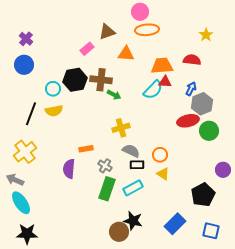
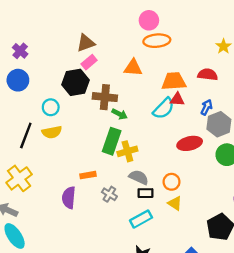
brown triangle: (107, 32) -> (86, 43), moved
black hexagon: (75, 80) -> (76, 82), moved
red ellipse: (188, 121) -> (190, 143), moved
green rectangle: (107, 189) -> (112, 141), moved

